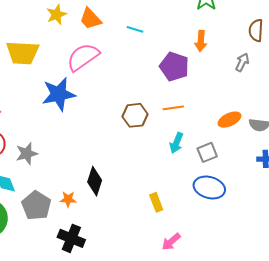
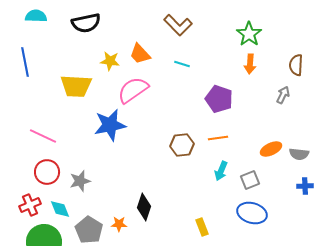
yellow star: (56, 15) -> (110, 61), moved, turned 30
orange arrow: (201, 41) -> (250, 64), moved

